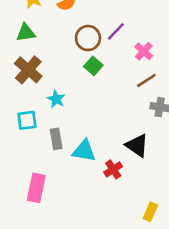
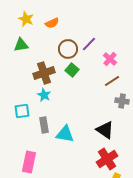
brown cross: (28, 70) -> (44, 73), moved, turned 30
red cross: (113, 169) -> (107, 159), moved, size x1.5

